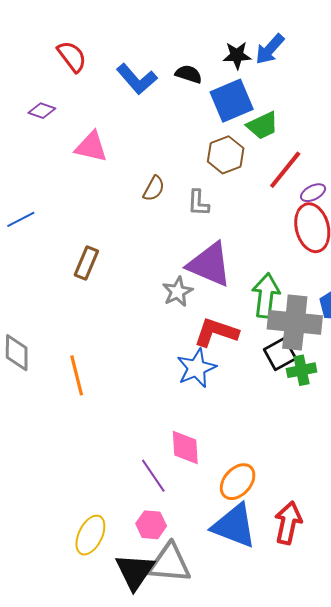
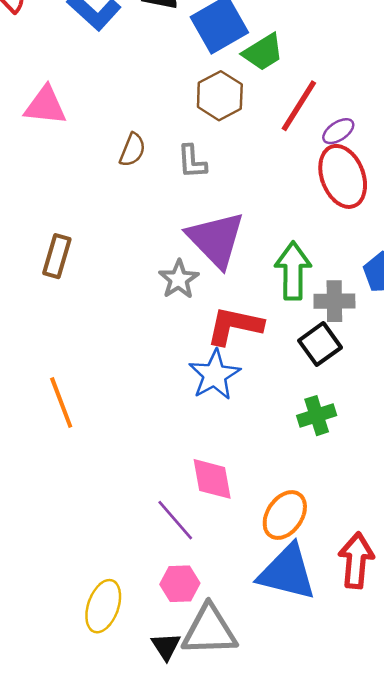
purple triangle: (210, 264) -> (216, 239), turned 30
gray cross: (295, 322) -> (334, 301), size x0.6
green cross: (302, 370) -> (317, 416), moved
black triangle: (135, 571) -> (166, 646), size x0.6

